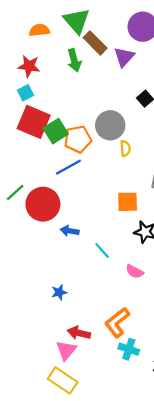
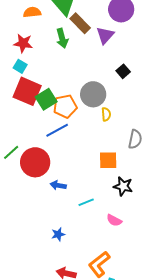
cyan square: (26, 93) -> (20, 66), turned -32
cyan line: (102, 251) -> (86, 202), turned -70
blue star: (59, 292) -> (58, 234), moved

